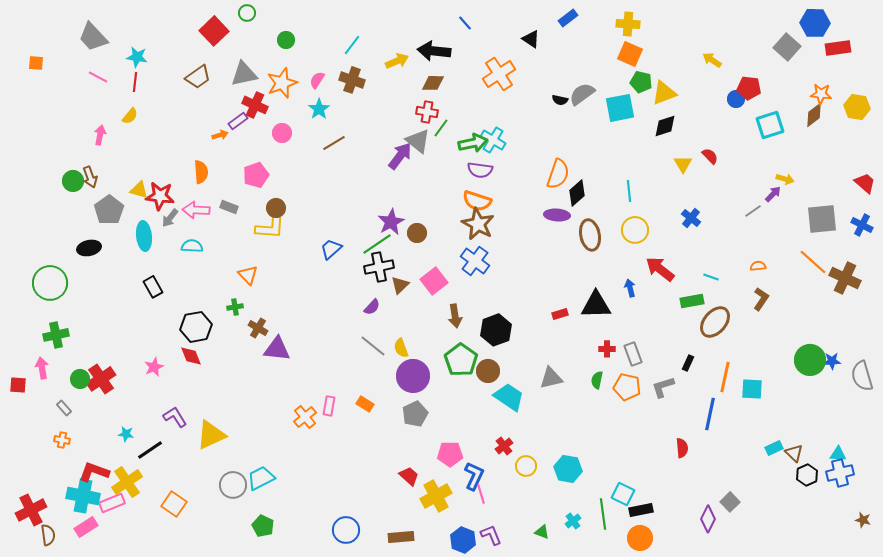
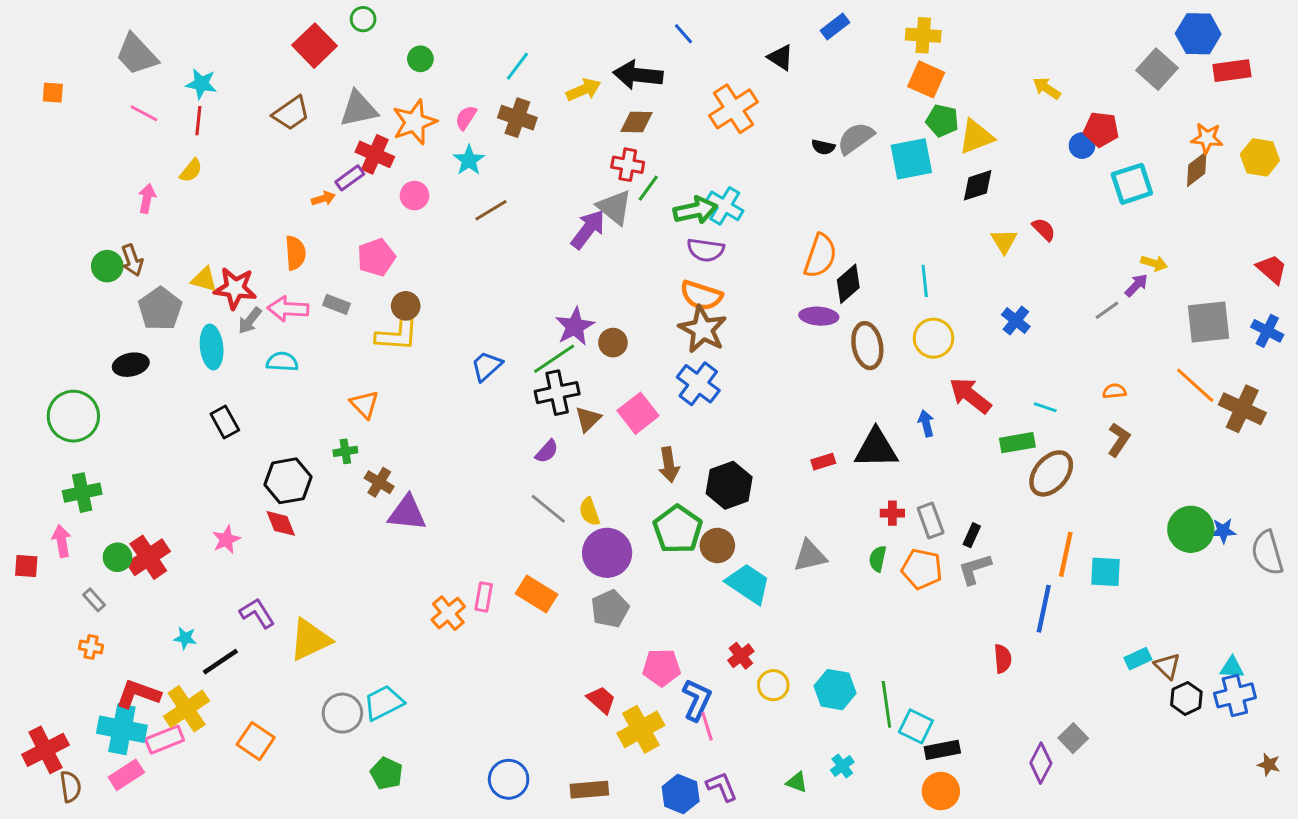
black rectangle: (688, 363) -> (972, 535), moved
orange rectangle: (365, 404) -> (537, 594), size x1.5
green line: (603, 514) -> (886, 704), moved

